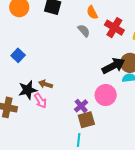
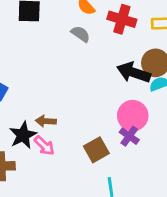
black arrow: (113, 66) -> (134, 72), turned -120
purple cross: (81, 106) -> (129, 136), moved
brown square: (86, 120) -> (96, 150), moved

